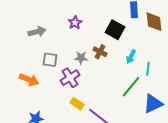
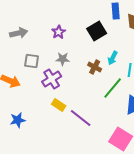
purple star: (75, 23) -> (59, 32), moved
black square: (115, 30) -> (97, 31), turned 30
brown cross: (100, 52) -> (95, 67), moved

